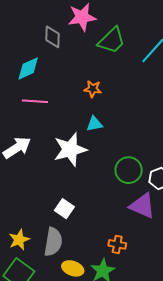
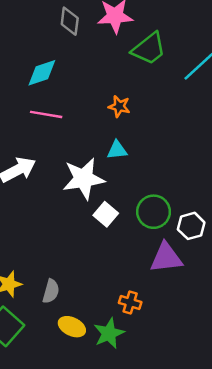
gray diamond: (52, 37) -> (70, 21), moved
purple triangle: (142, 206) -> (166, 258), turned -36
white square: (64, 209) -> (106, 214), moved
gray semicircle: (53, 242) -> (51, 291), size x0.7

